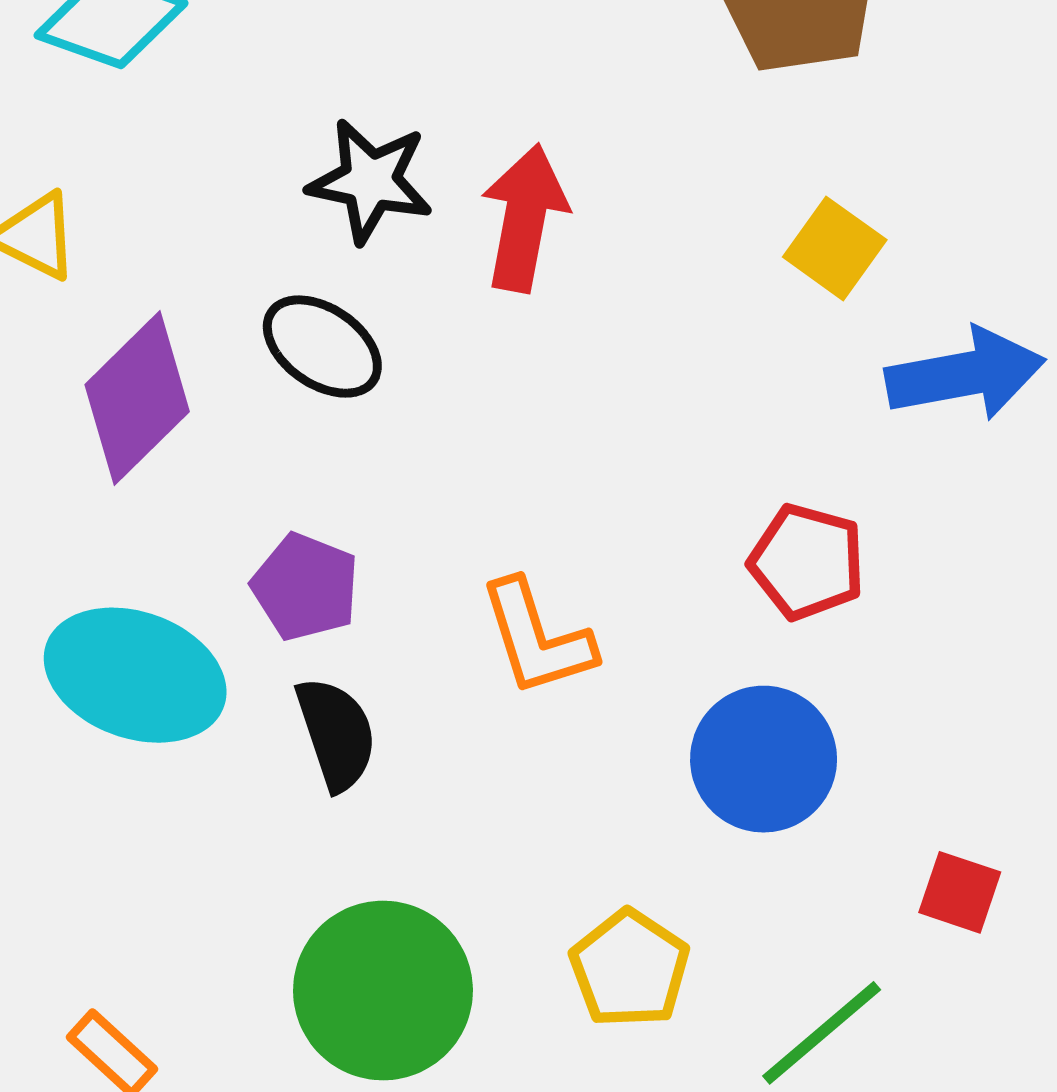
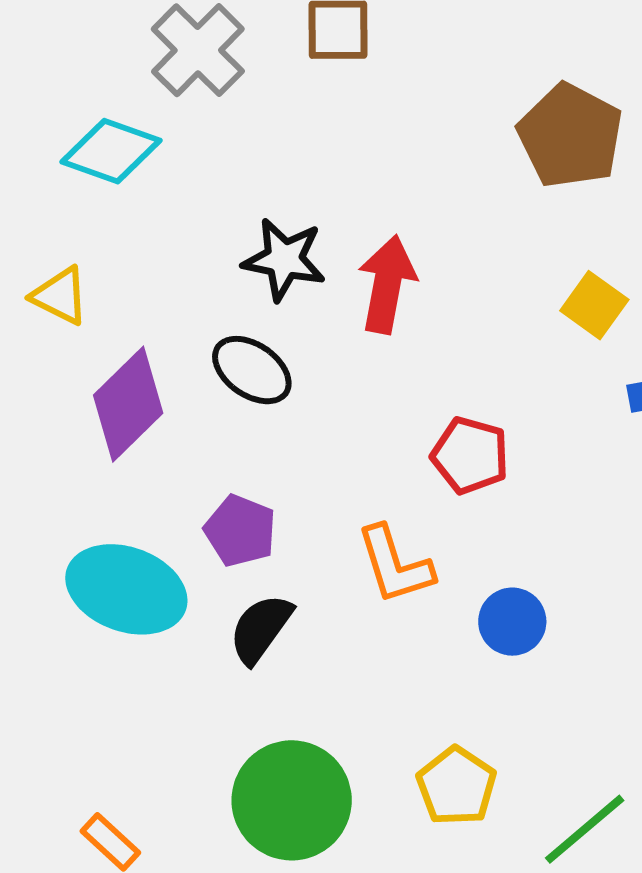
red pentagon: (807, 562) -> (470, 455), moved
black semicircle: (336, 734) -> (261, 629), turned -126
blue circle: (764, 759) -> (512, 622), moved, size x0.7

